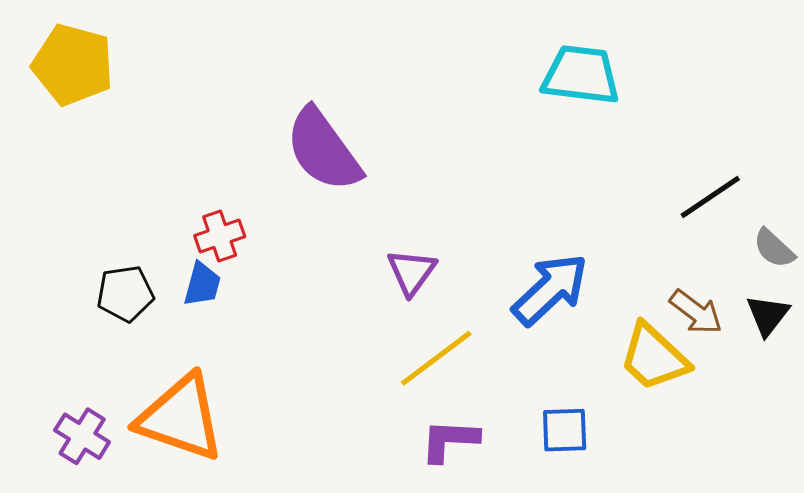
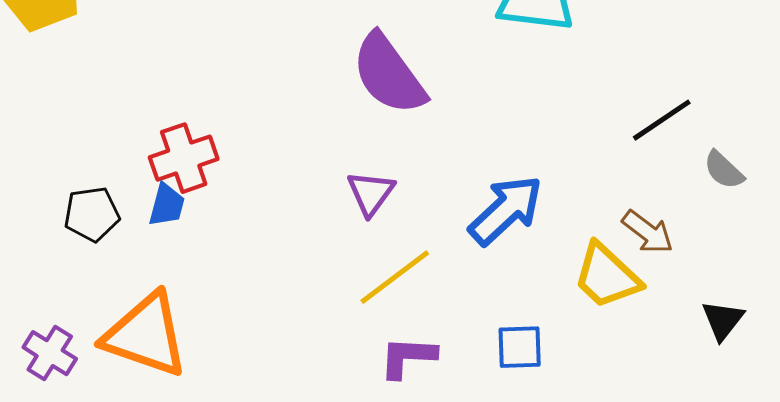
purple semicircle: (323, 150) -> (389, 74), moved
red cross: (220, 236) -> (184, 158), size x1.4
black triangle: (768, 315) -> (723, 320), moved

